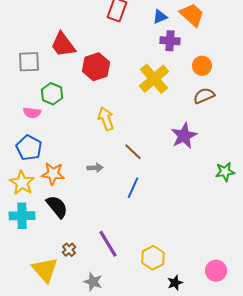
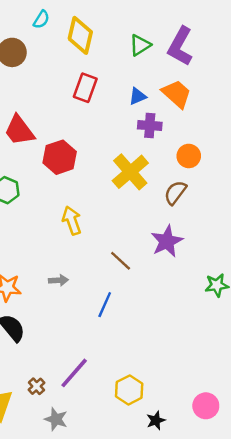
brown semicircle: (204, 96) -> (175, 193), moved, turned -30
brown line: (133, 152) -> (121, 261), moved
purple line: (108, 244) -> (74, 373), turned 72
brown cross: (69, 250) -> (36, 386), moved

